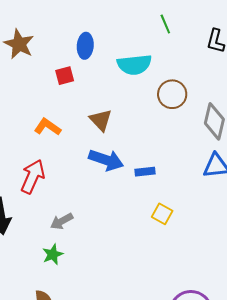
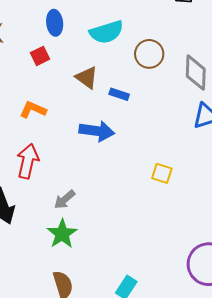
brown triangle: (101, 120) -> (87, 78), moved
blue rectangle: (145, 172) -> (119, 94), moved, turned 36
green star: (53, 254) -> (62, 234), size x1.4

